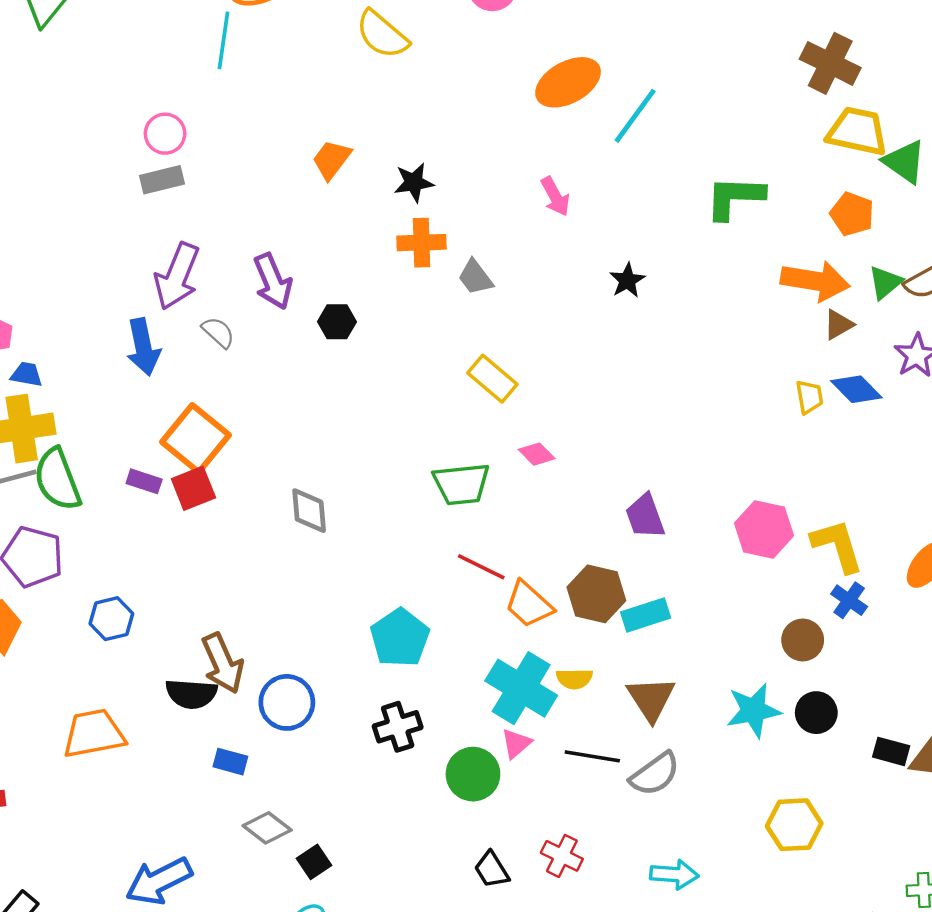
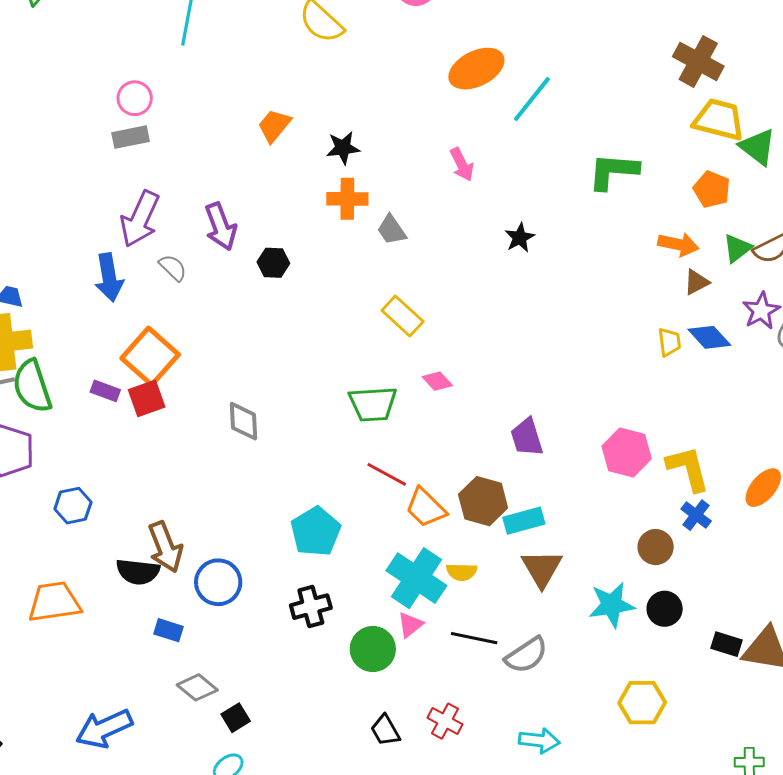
orange arrow: (815, 281) -> (678, 244), size x0.7
brown triangle: (651, 699) -> (542, 568), moved

